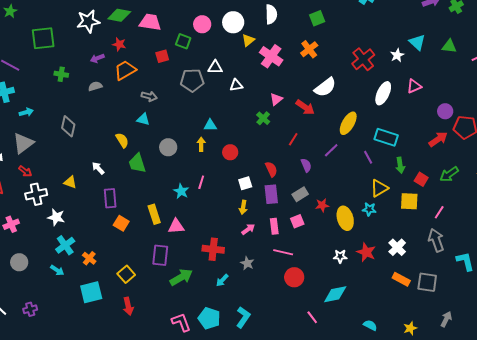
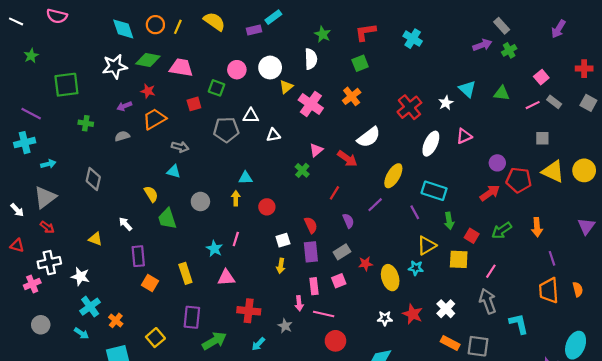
white cross: (36, 194) -> (49, 263), moved
pink triangle: (176, 226) -> (226, 278), moved
pink arrow: (248, 229) -> (299, 303), moved, turned 120

